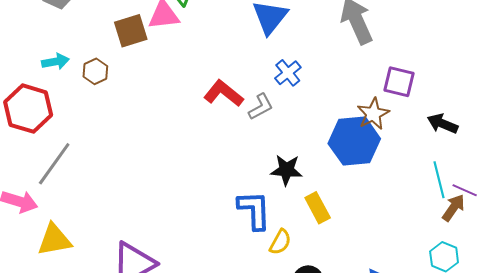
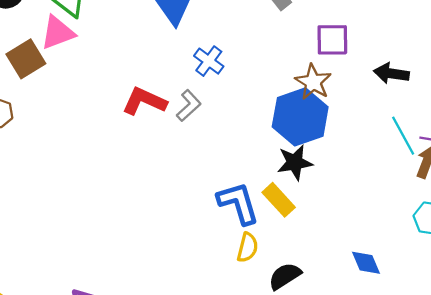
black star: (286, 170) -> (295, 162), moved
blue L-shape: (254, 210) -> (238, 203), moved

